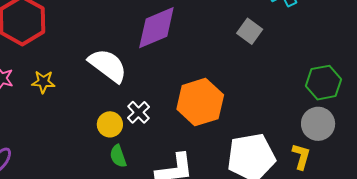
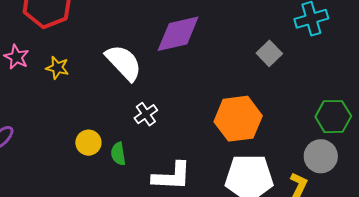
orange hexagon: (200, 102) -> (238, 119), moved
yellow circle: (110, 124) -> (88, 143), moved

